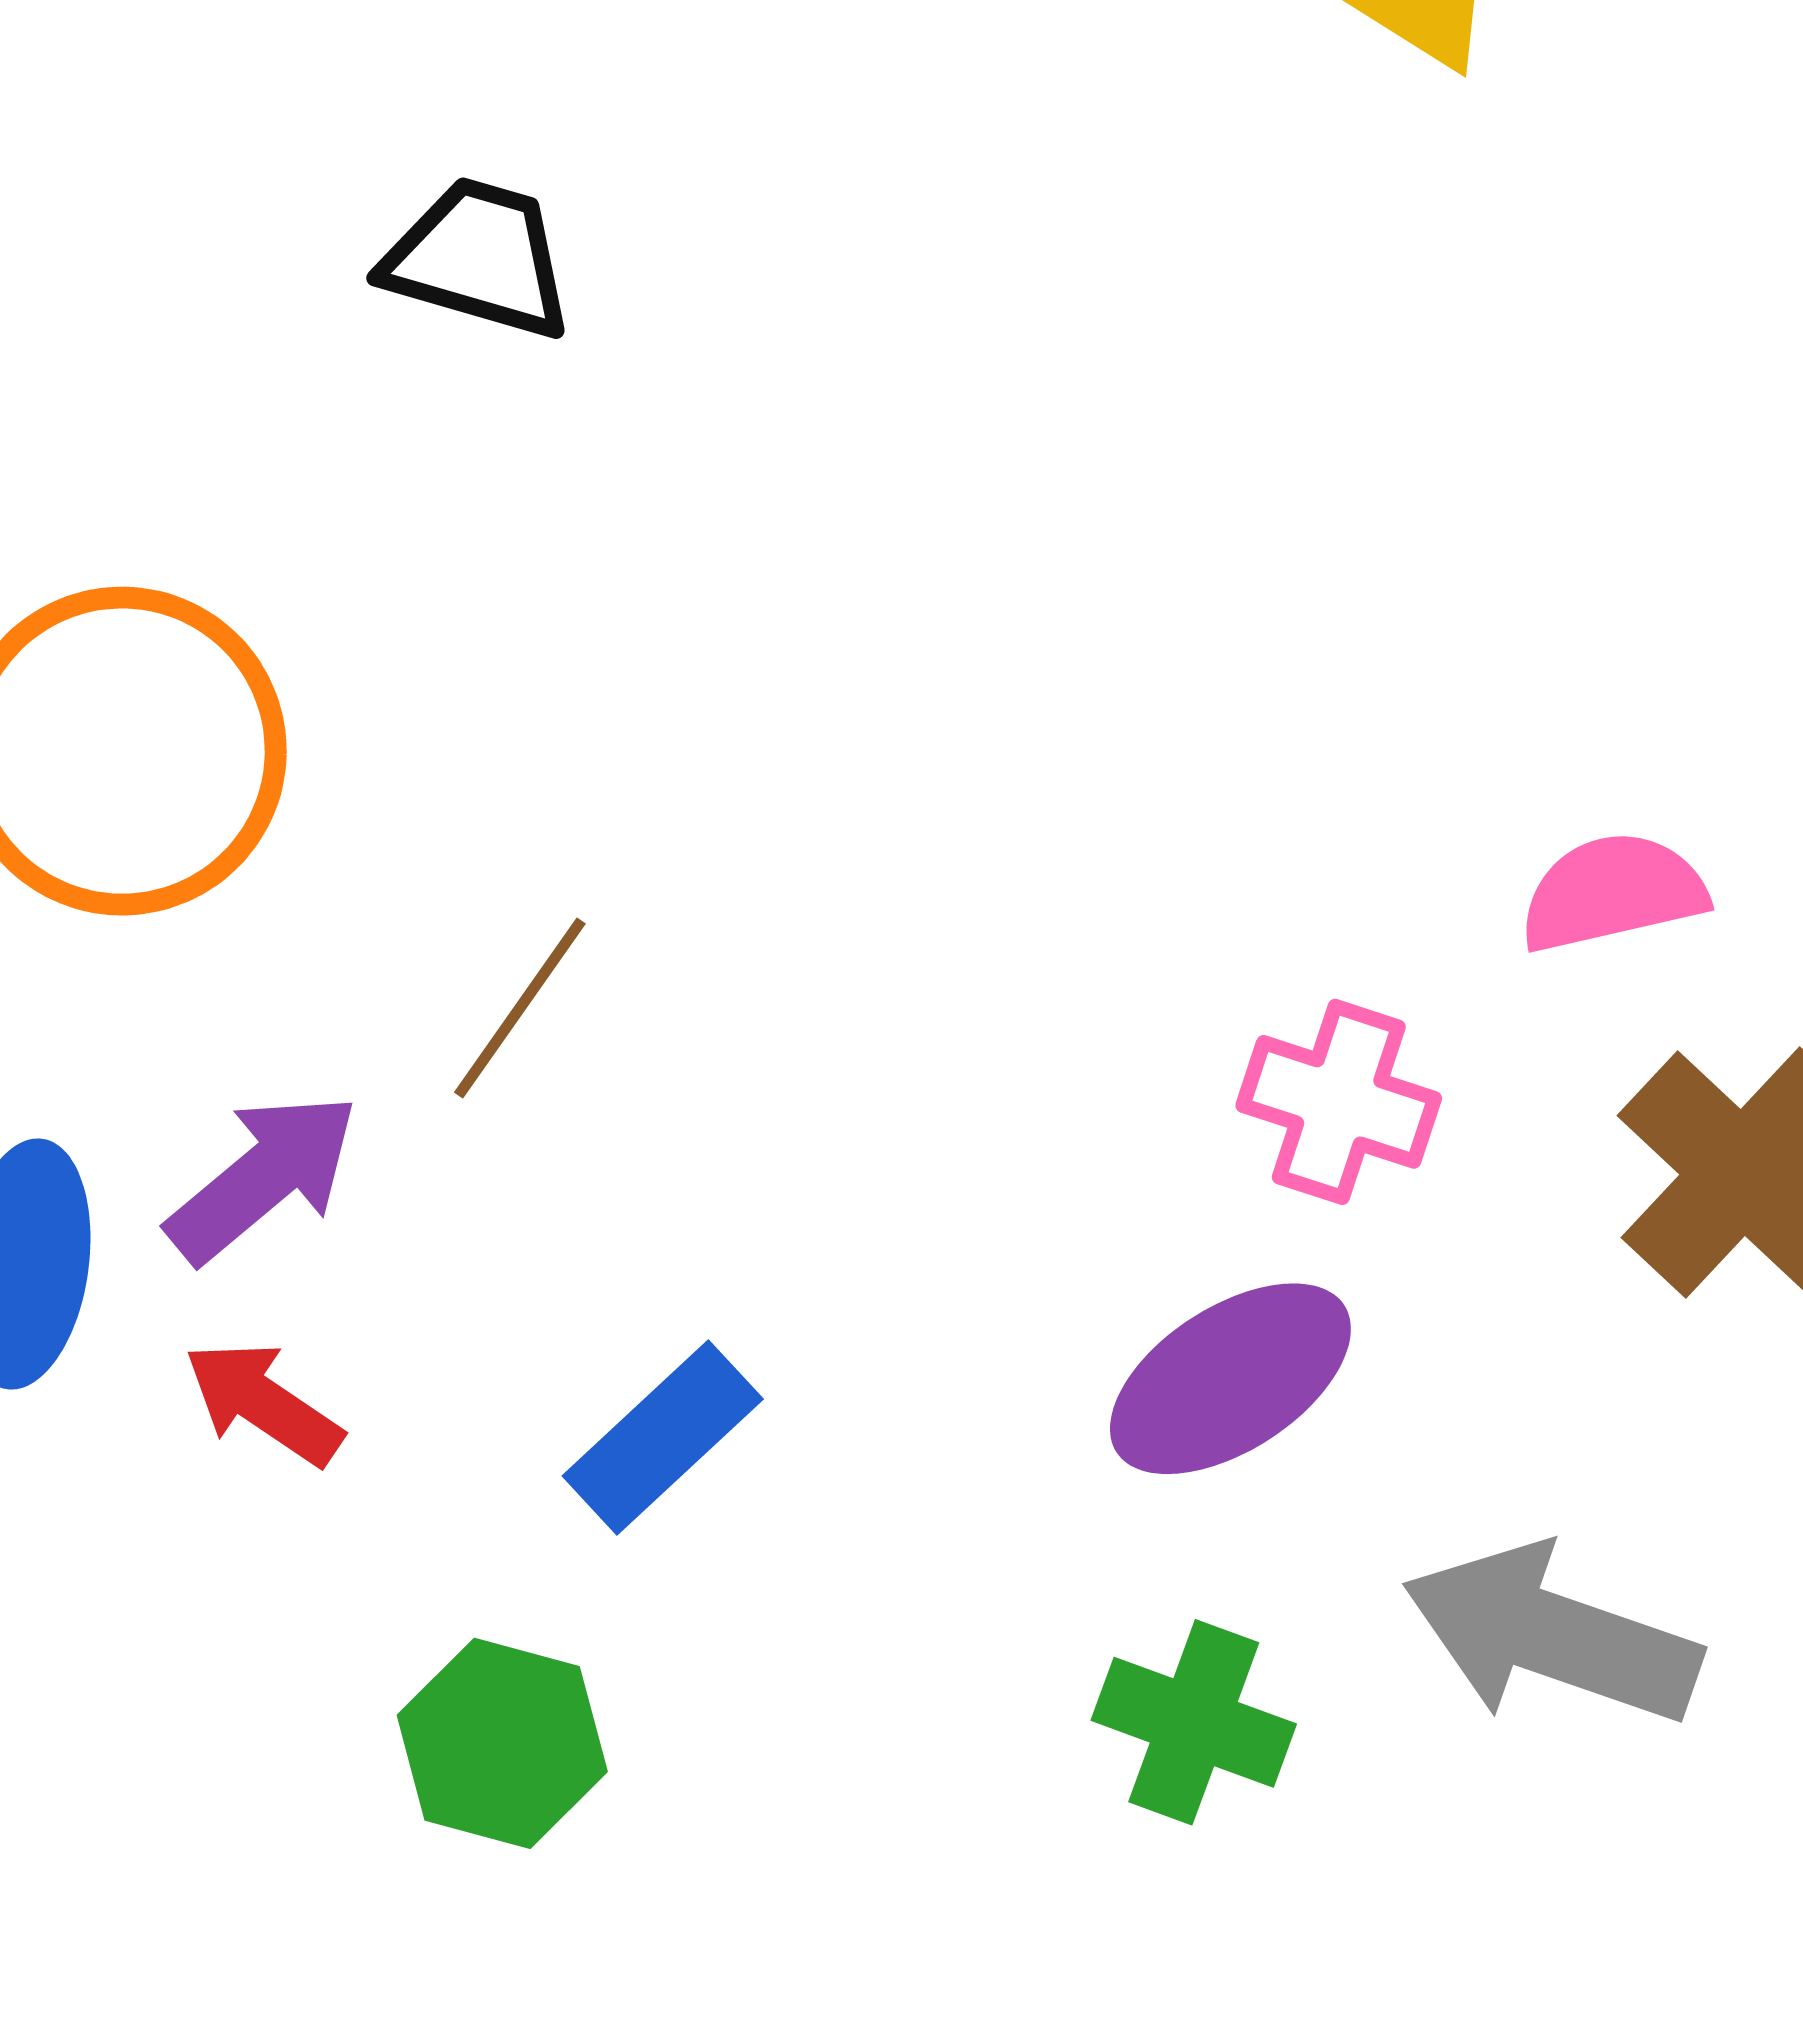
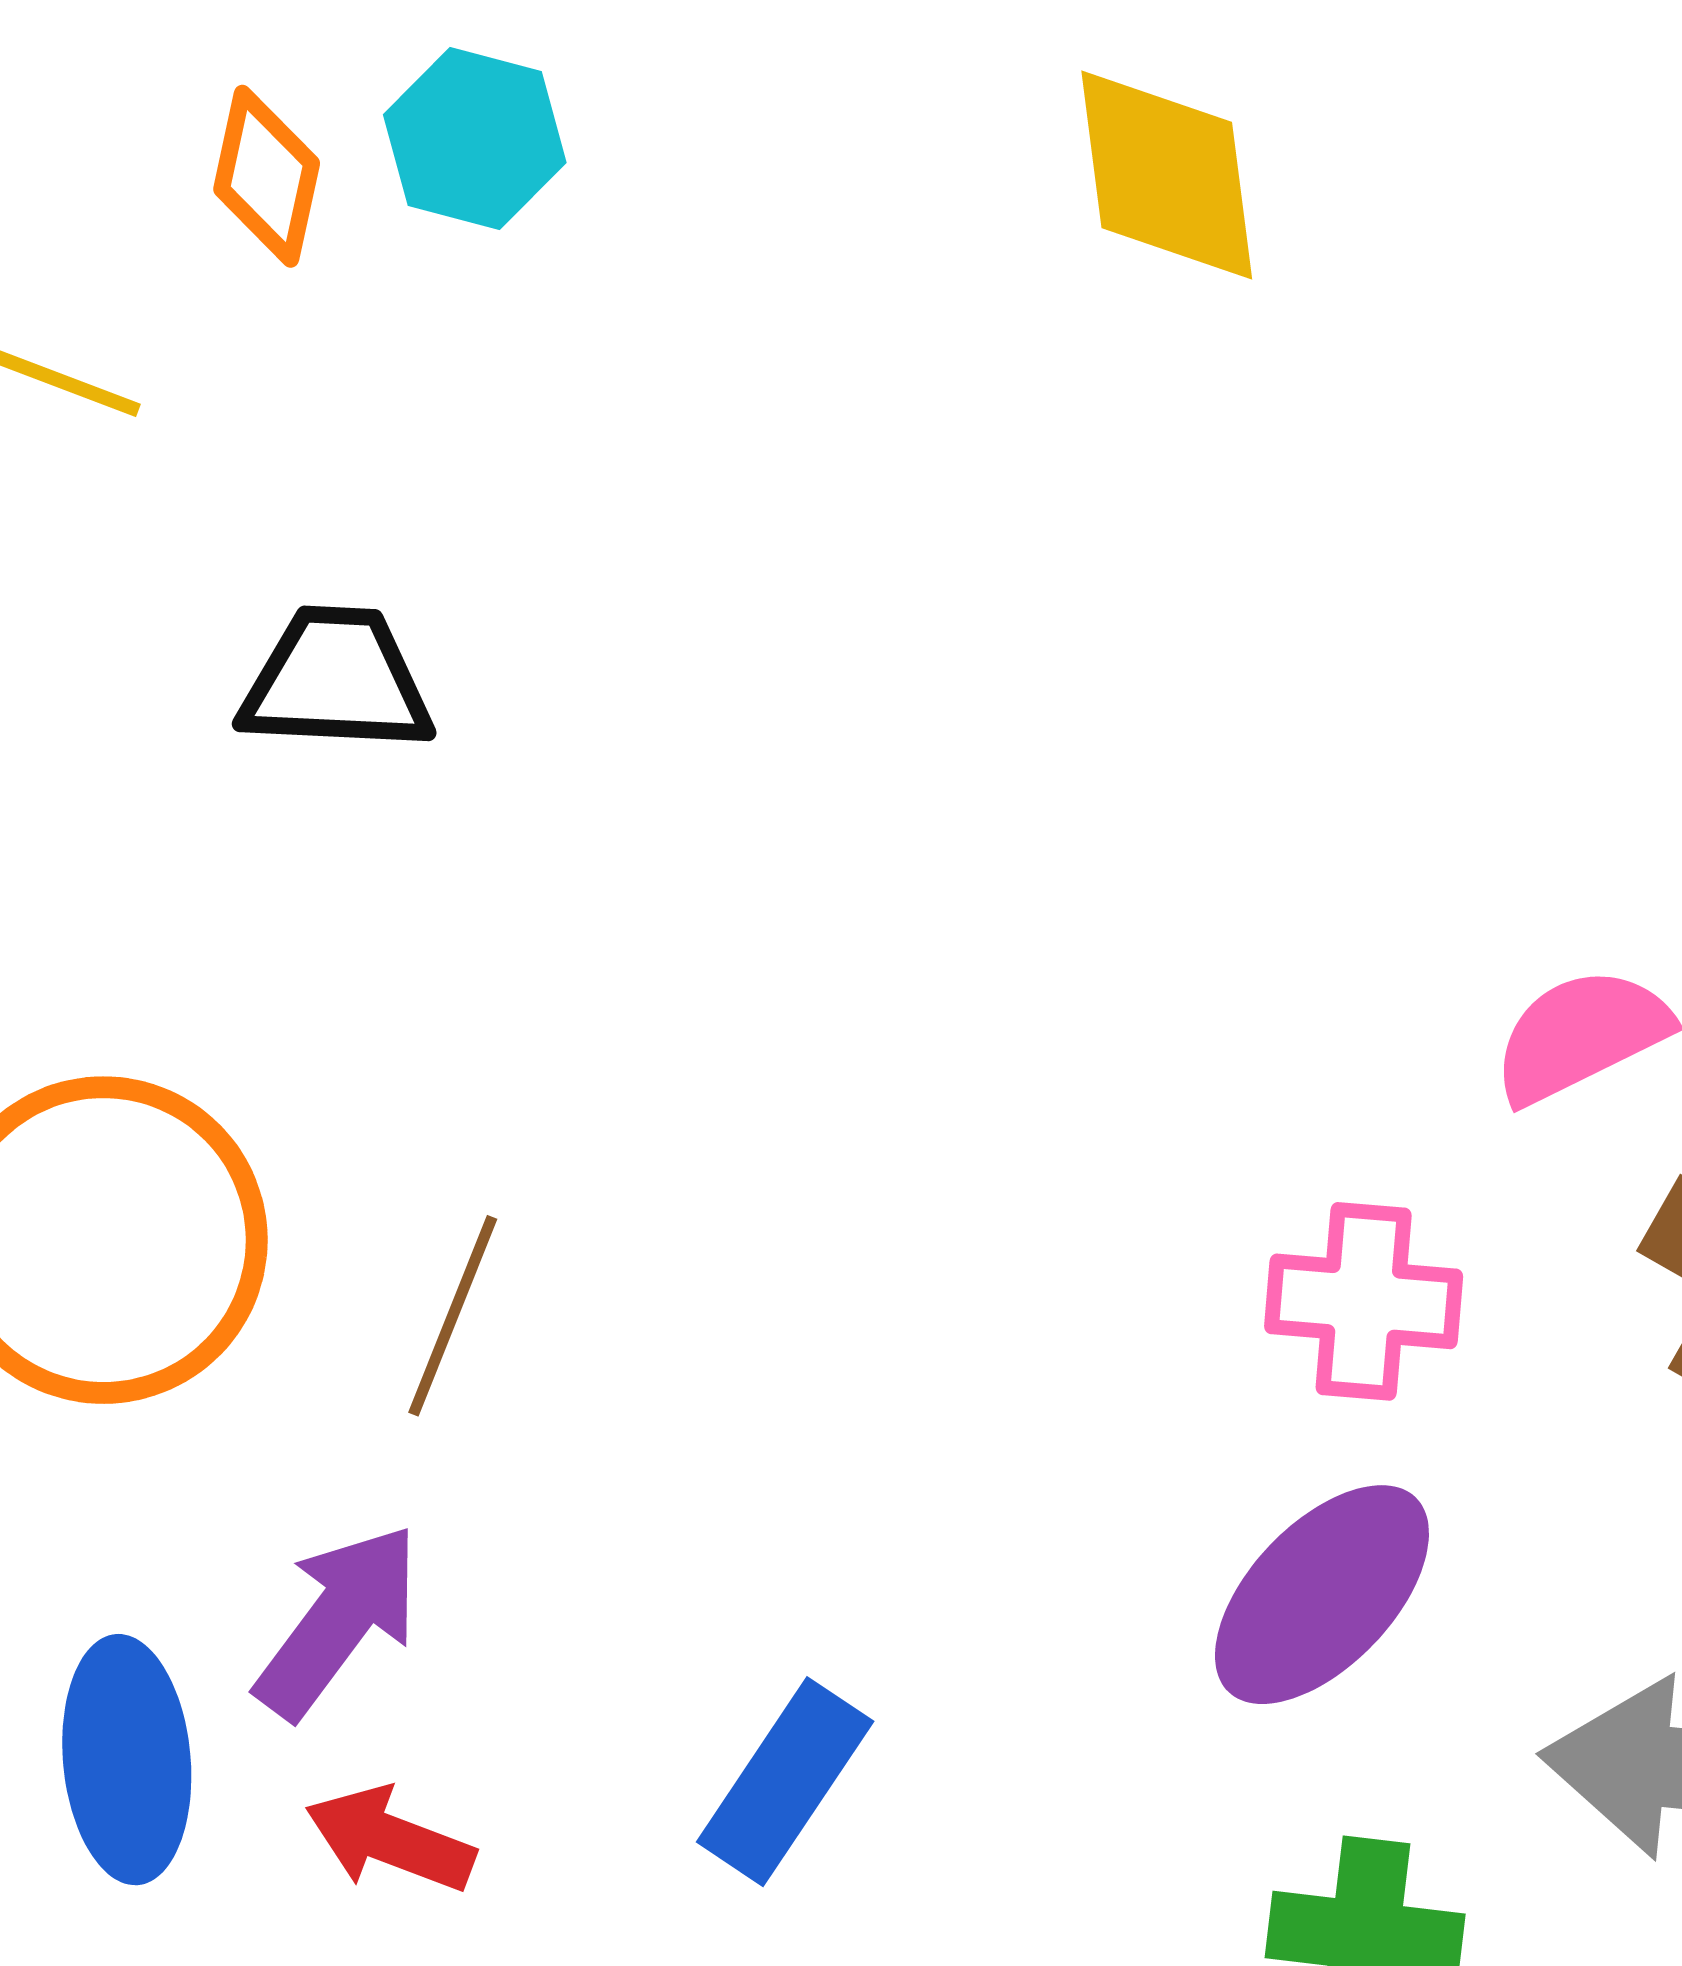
brown line: (520, 1008) -> (453, 1316), moved

